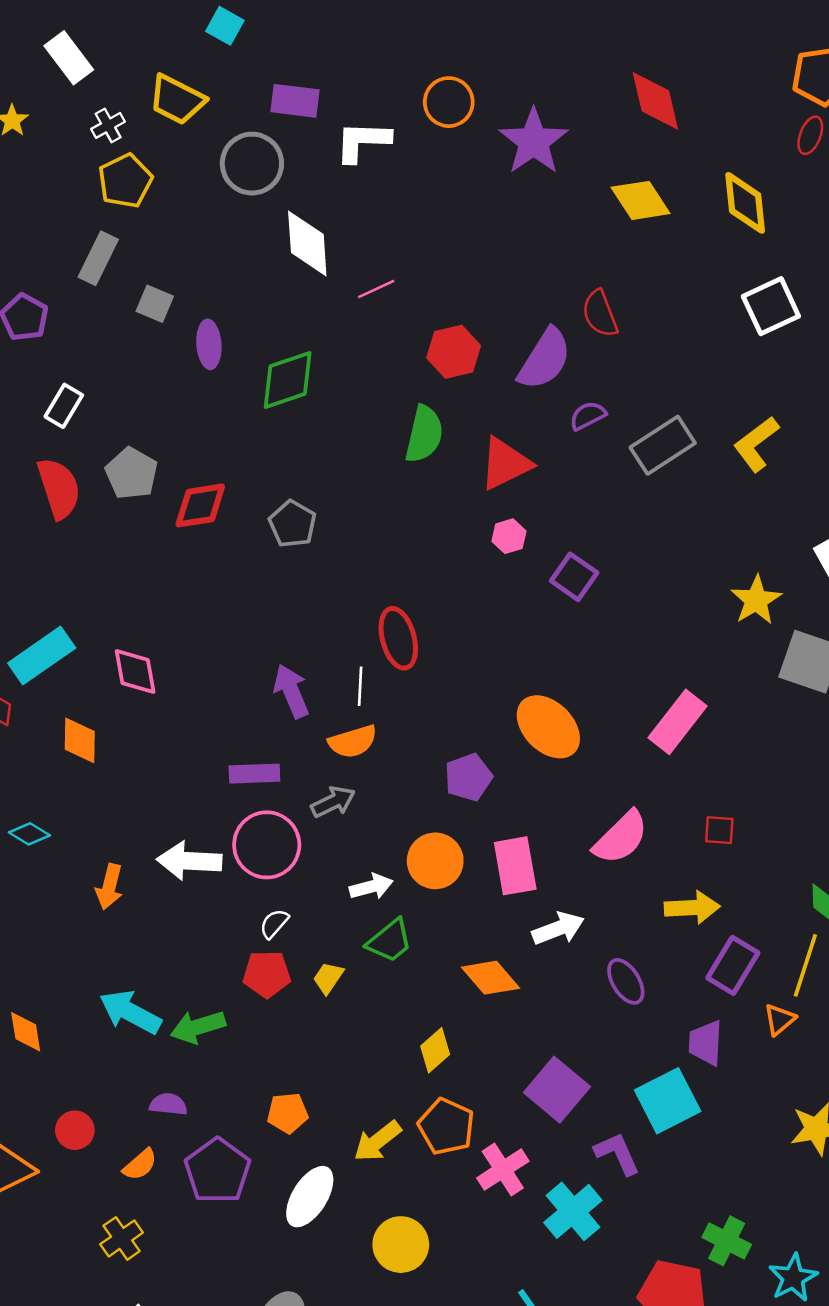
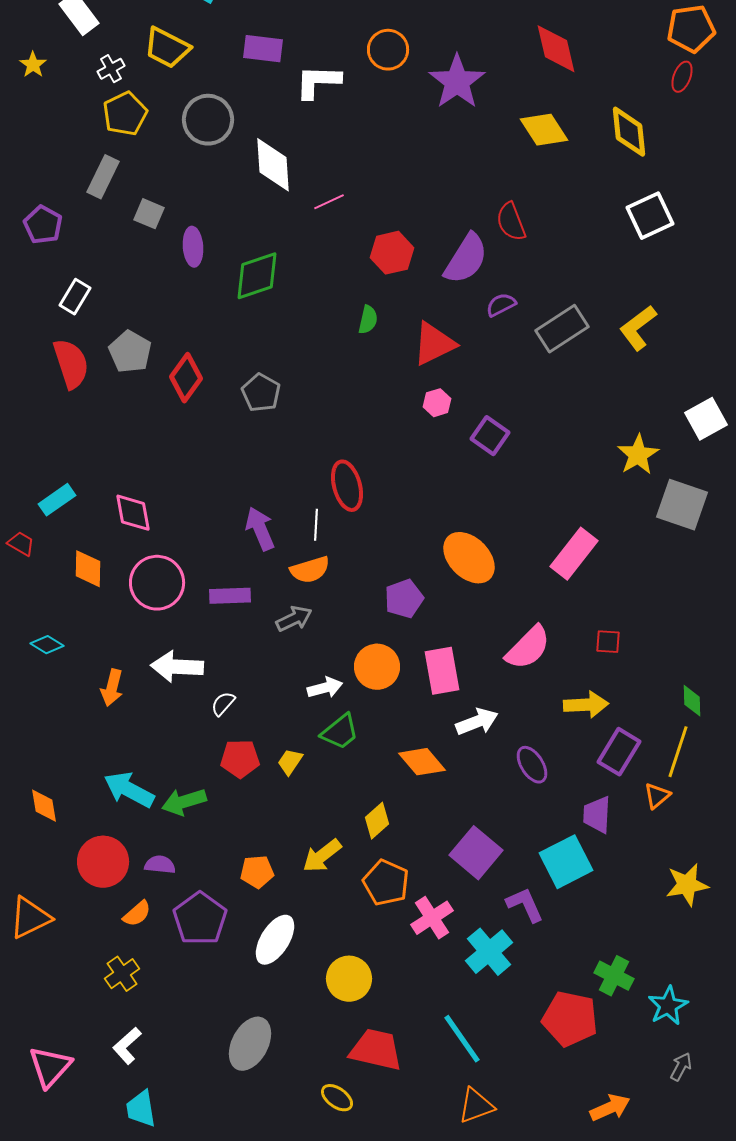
gray circle: (252, 164) -> (208, 120), moved
green semicircle: (424, 434) -> (368, 320), size x0.6
red diamond: (200, 505) -> (186, 378), turned -45
cyan rectangle: (42, 655) -> (57, 500), size x0.7
pink circle: (267, 845) -> (157, 583), moved
white semicircle: (274, 924) -> (223, 704), moved
red circle: (75, 1130) -> (103, 862), moved, size x1.6
yellow arrow: (377, 1141) -> (322, 856), moved

